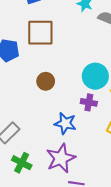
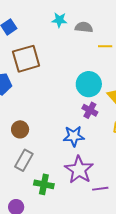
brown circle: (46, 81) -> (20, 129), moved
purple cross: (89, 102) -> (90, 110), turned 35

